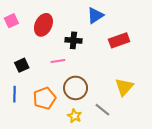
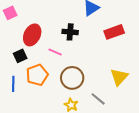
red ellipse: (43, 25) -> (32, 35), moved
pink line: (58, 61) -> (55, 52), turned 32
orange pentagon: (44, 98) -> (37, 75), moved

